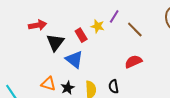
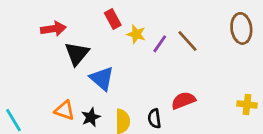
purple line: (114, 16) -> (160, 44), moved
red rectangle: (81, 35) -> (113, 19), moved
red semicircle: (133, 62) -> (183, 100), moved

